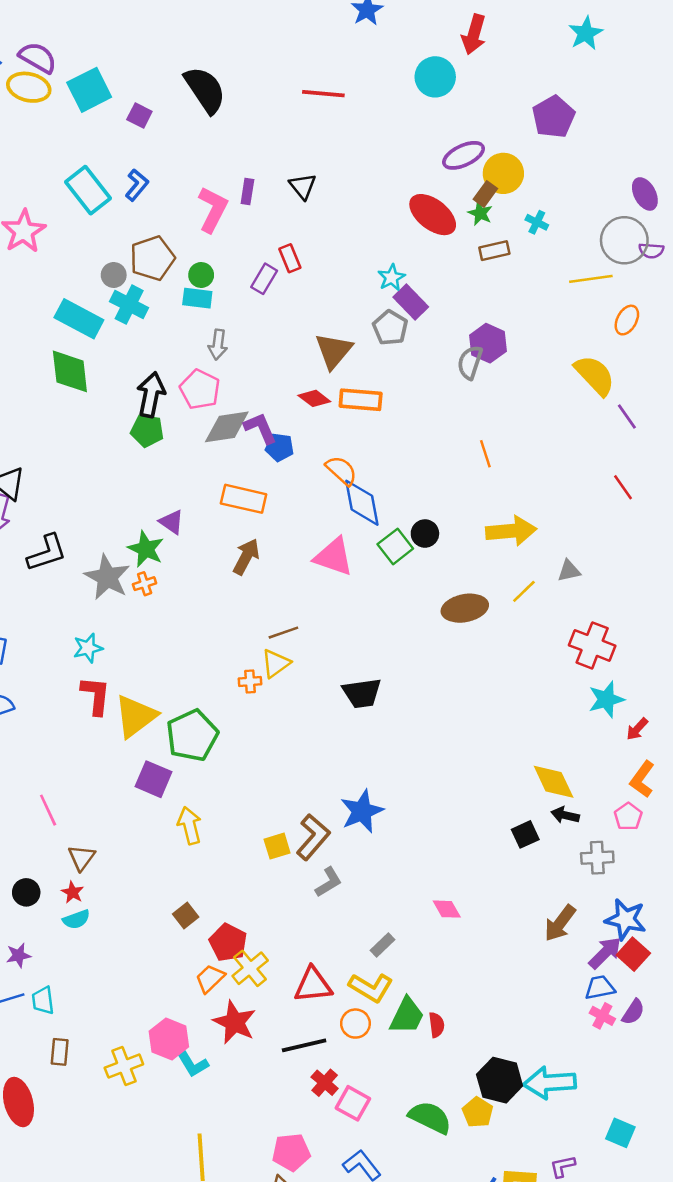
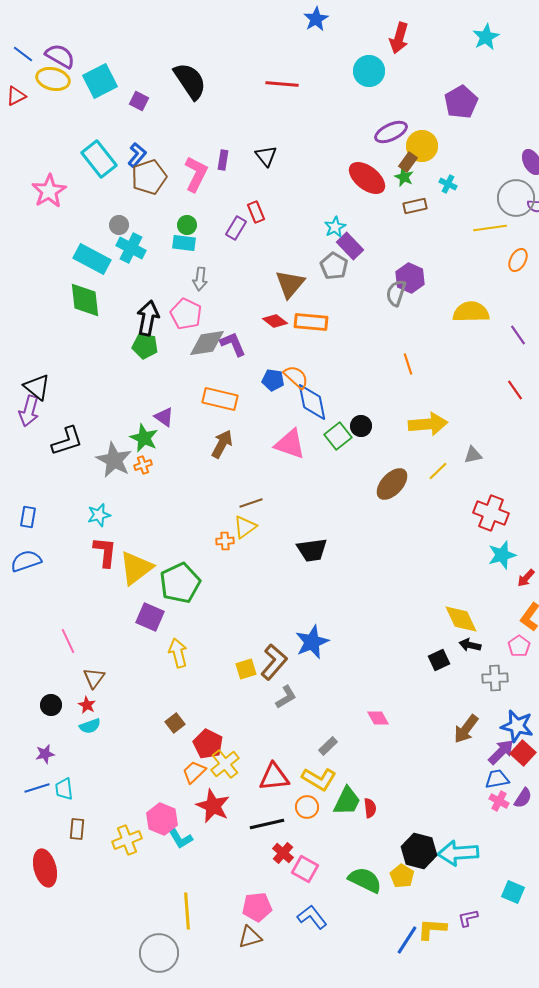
brown pentagon: (152, 258) -> (149, 177), moved
yellow semicircle: (595, 375) -> (471, 312), moved, turned -48
blue pentagon: (280, 447) -> (273, 380), moved
brown ellipse: (465, 608) -> (392, 484), turned -36

